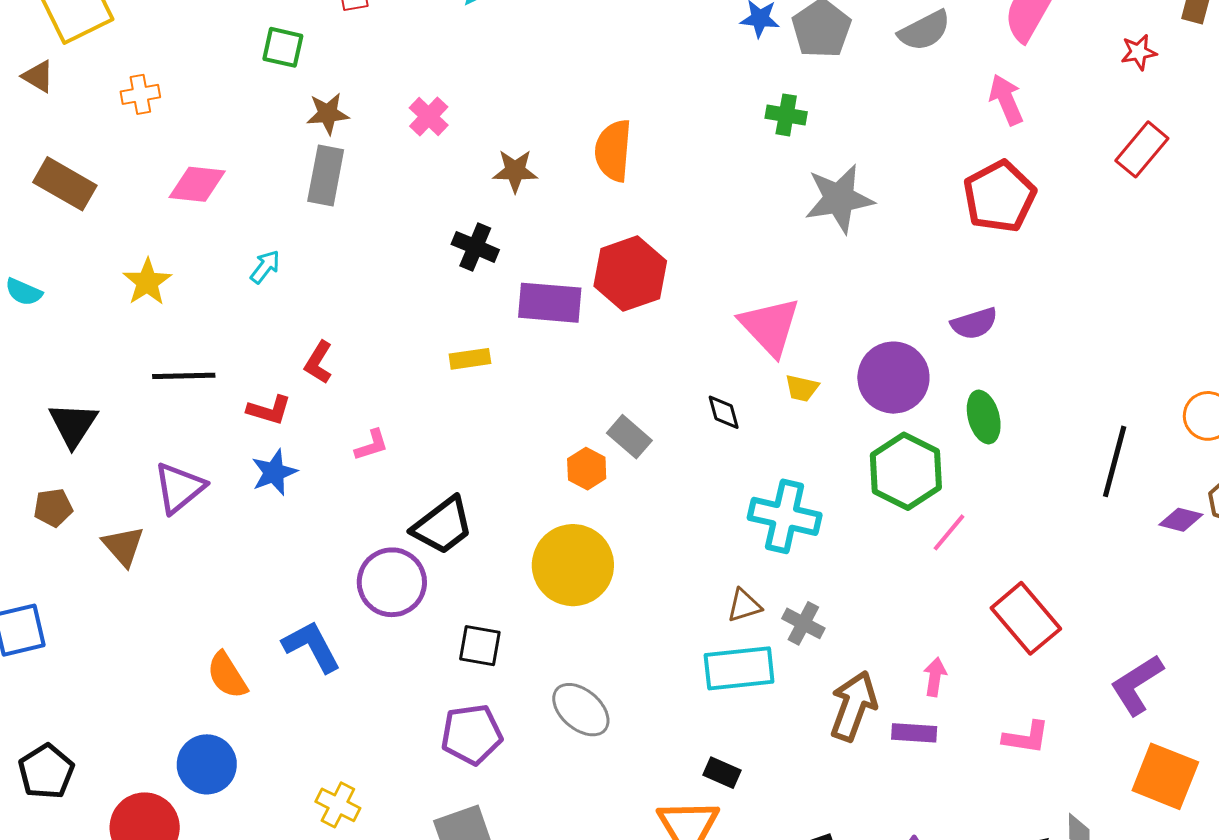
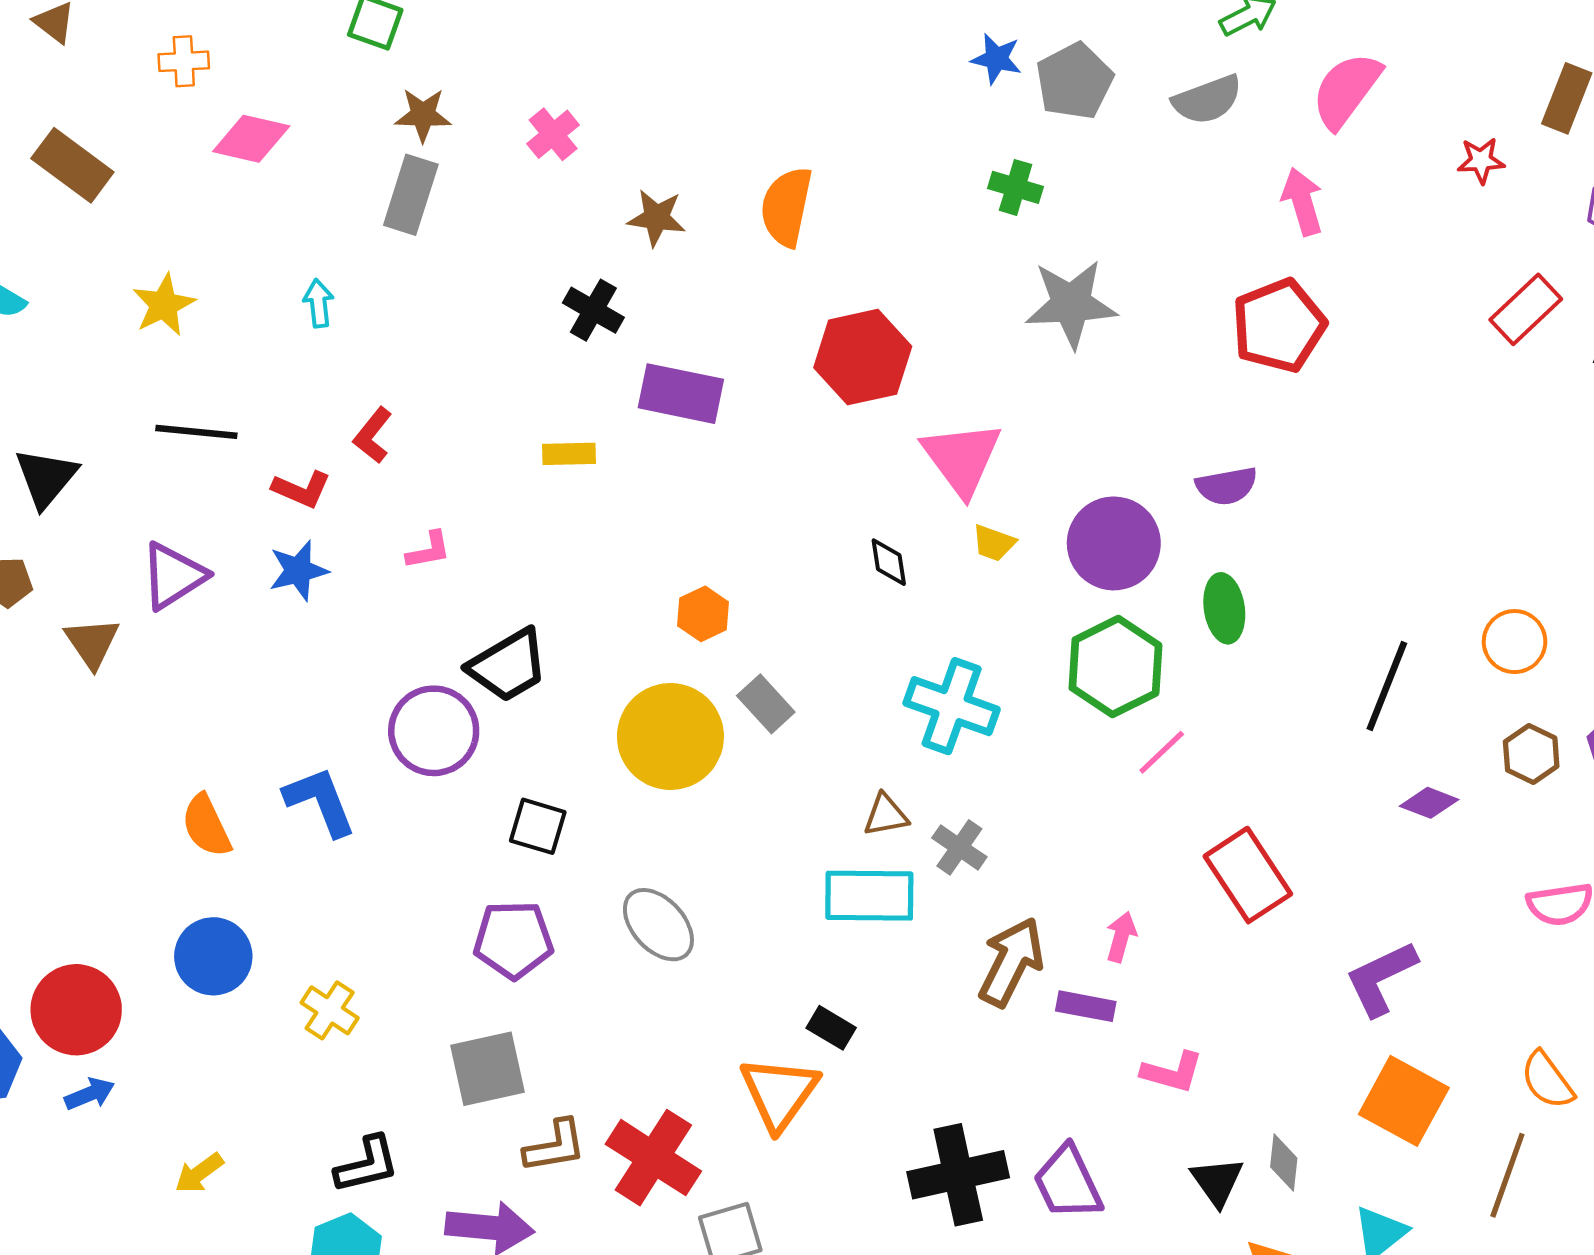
red rectangle: (1142, 149) -> (1526, 309), moved
pink diamond: (197, 184) -> (251, 139), moved
cyan arrow: (265, 267) -> (318, 303), turned -51
red hexagon: (630, 274) -> (863, 357), moved
gray rectangle: (629, 437) -> (766, 704), moved
purple diamond: (1181, 520) -> (1429, 803), moved
pink L-shape: (1026, 737) -> (1172, 1072), moved
blue circle: (207, 764) -> (213, 956), moved

